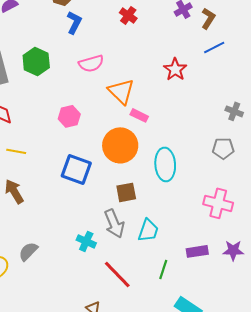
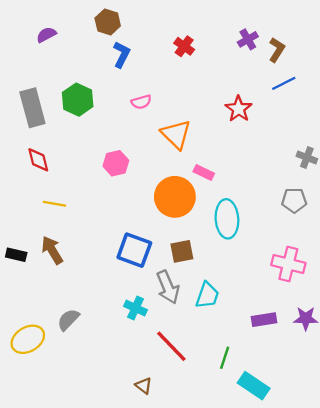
pink semicircle: (91, 63) -> (141, 102), size x0.7
pink rectangle: (139, 115) -> (204, 173), moved
blue square: (76, 169) -> (134, 250), moved
green line: (163, 269) -> (225, 358), moved

